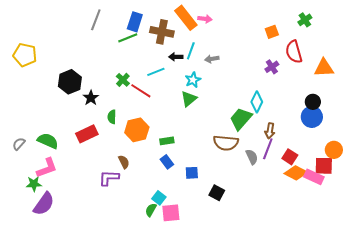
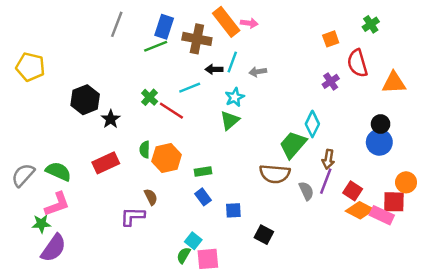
green semicircle: (112, 117) -> (145, 150), moved
gray semicircle: (19, 144) -> (23, 175), size x1.5

